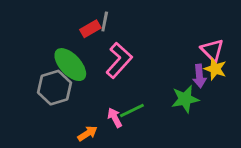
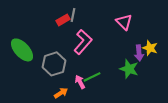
pink triangle: (212, 50) -> (124, 22), moved
green ellipse: (70, 65) -> (22, 50), moved
gray hexagon: (54, 88) -> (54, 64), moved
green star: (185, 99) -> (129, 69), turned 30

